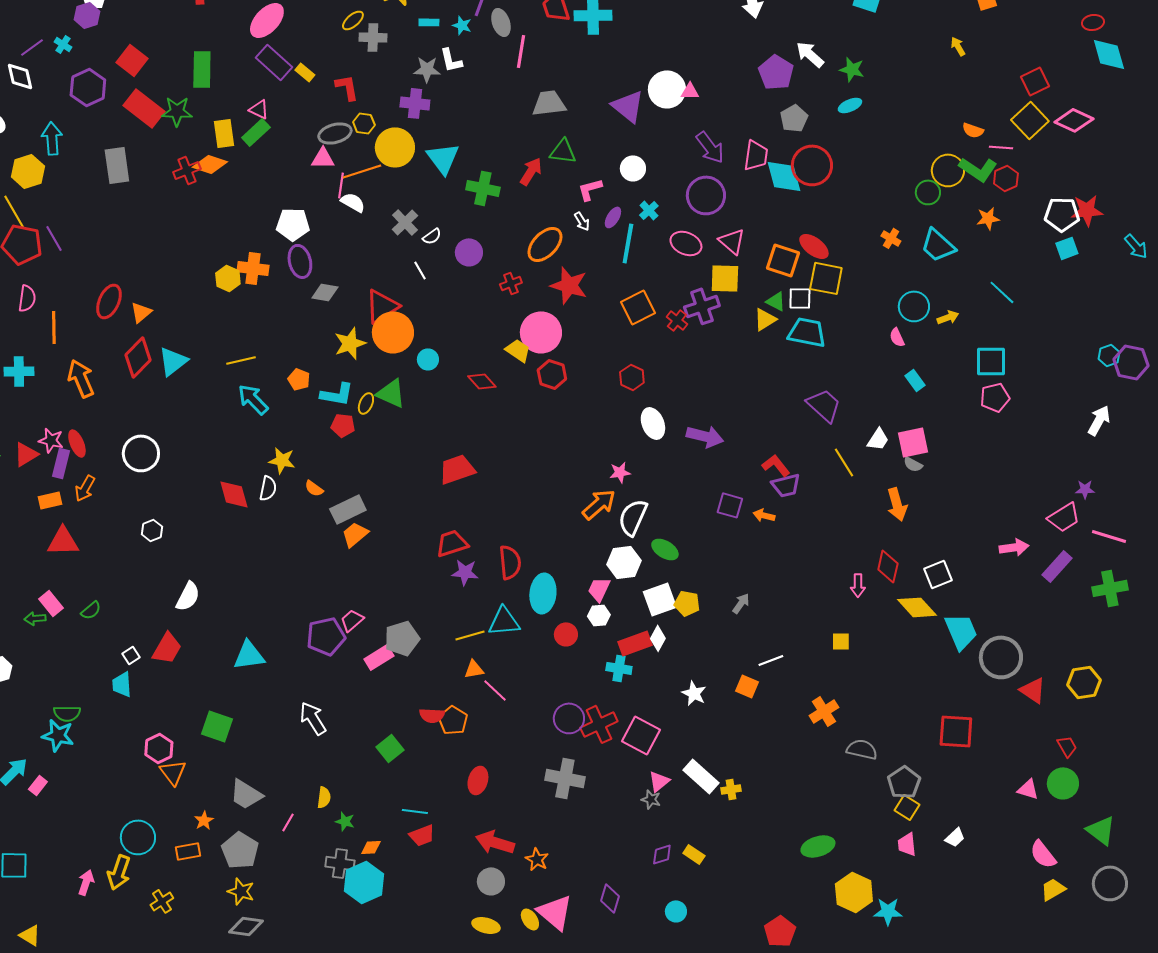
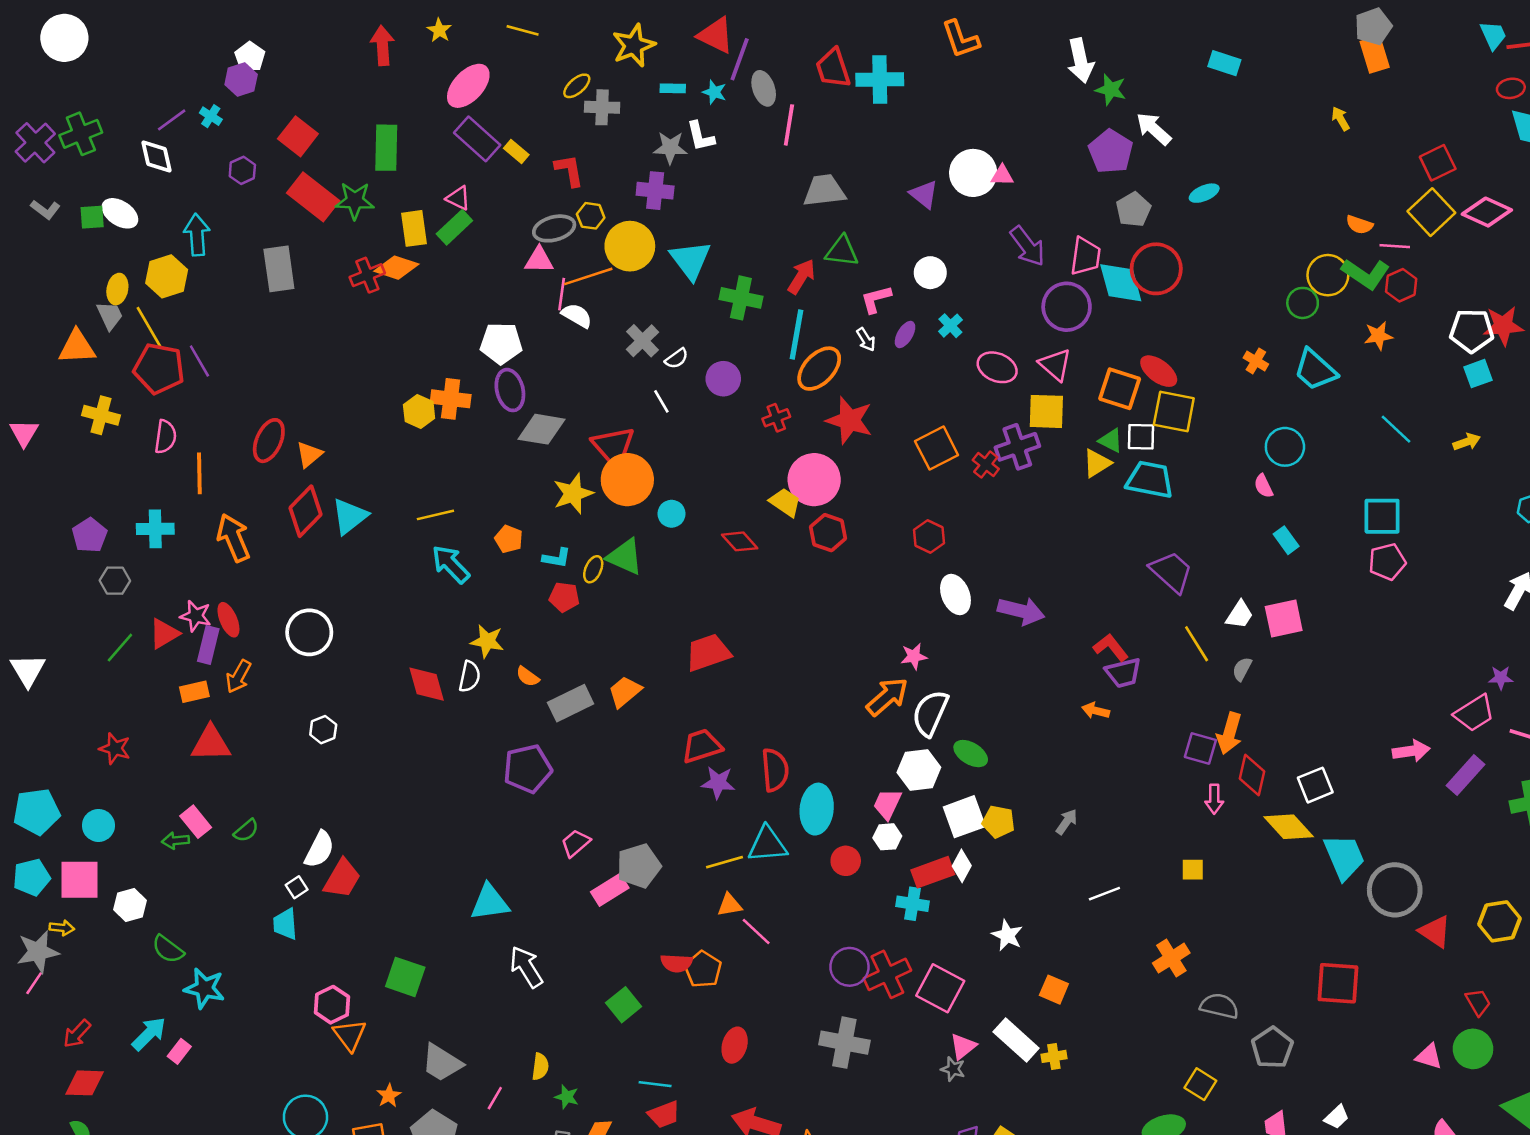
green star: (852, 69) -> (1111, 90), moved
purple hexagon: (88, 87) -> (242, 170), size x0.6
purple triangle: (628, 106) -> (924, 194), size x0.7
purple circle: (706, 195) -> (1067, 307), moved
cyan line: (628, 243) -> (796, 334), moved
gray diamond: (325, 292) -> (541, 429), size x1.4
red triangle: (382, 306) -> (613, 447), turned -39
yellow arrow: (948, 317) -> (1467, 442), moved
cyan L-shape: (337, 394) -> (557, 558), size x0.7
gray semicircle: (913, 464) -> (1242, 669), moved, turned 90
orange arrow: (897, 504) -> (1229, 733), moved, turned 32
purple square: (730, 505) -> (1200, 748), moved
orange trapezoid: (355, 534) -> (625, 692), moved
white semicircle: (188, 596) -> (319, 849), moved
purple pentagon: (326, 636) -> (528, 769), moved
cyan triangle: (249, 655) -> (490, 902), moved
orange square: (747, 686) -> (1054, 990), moved
green semicircle: (67, 713) -> (168, 949), moved, turned 36
yellow square: (907, 807) -> (1200, 1084), moved

